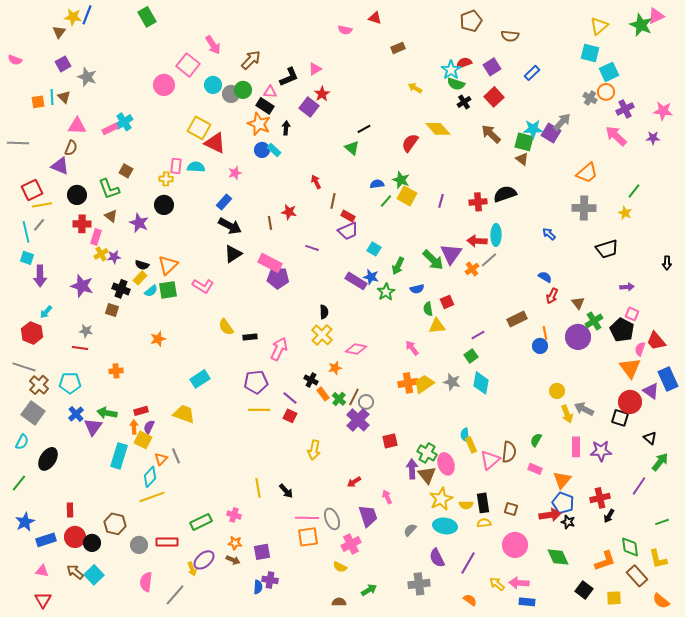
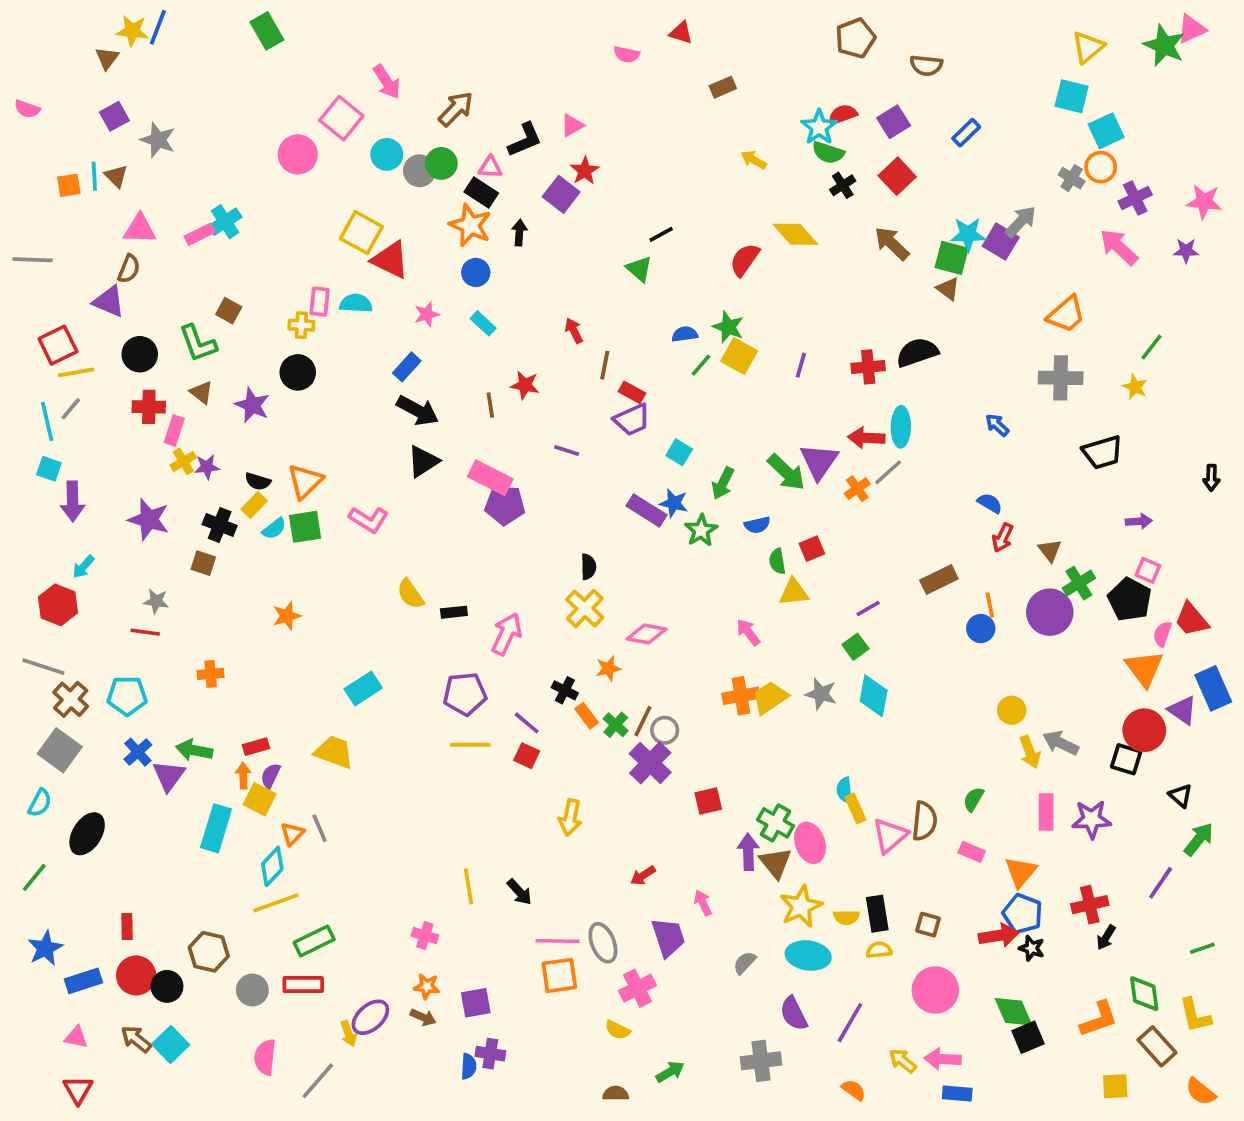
cyan rectangle: (274, 150) -> (483, 323), moved
green rectangle: (201, 522) -> (314, 941), moved
black square: (584, 590) -> (1028, 1037), moved, turned 30

